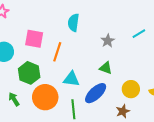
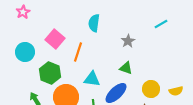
cyan line: (139, 34) -> (161, 24), moved
pink square: (34, 39) -> (55, 39), turned 30

